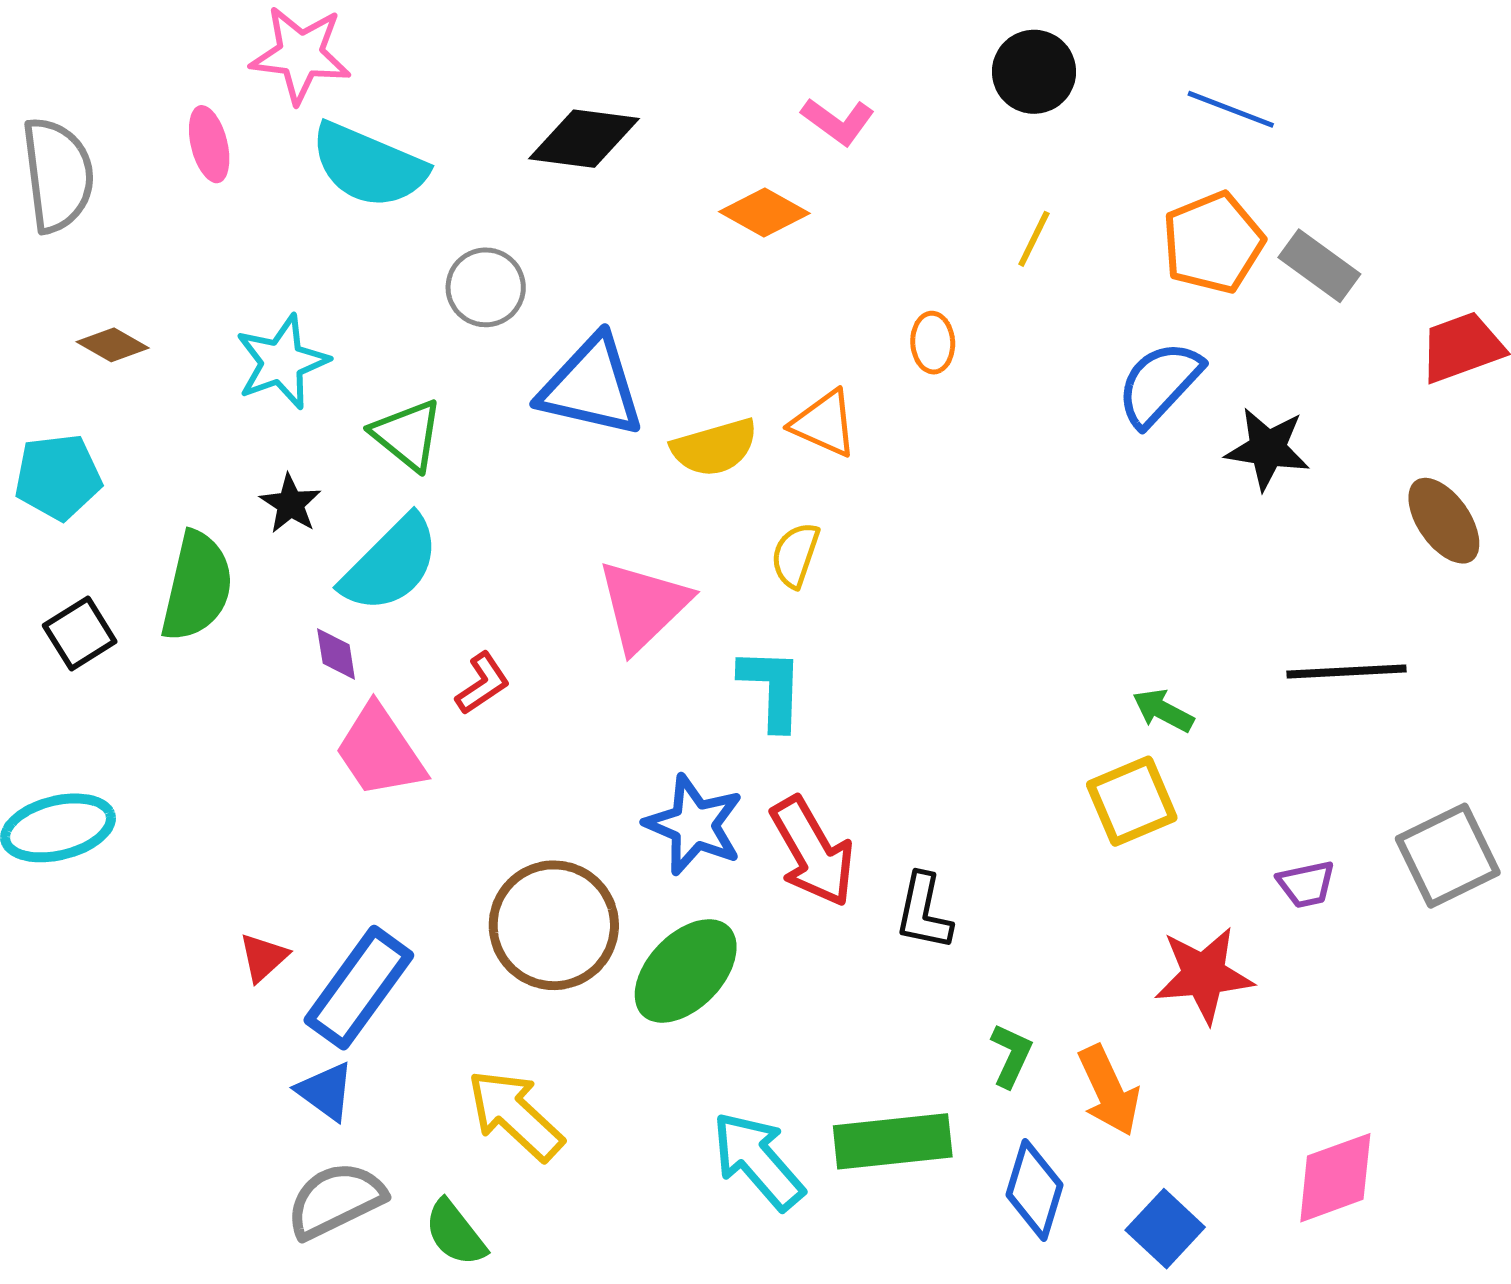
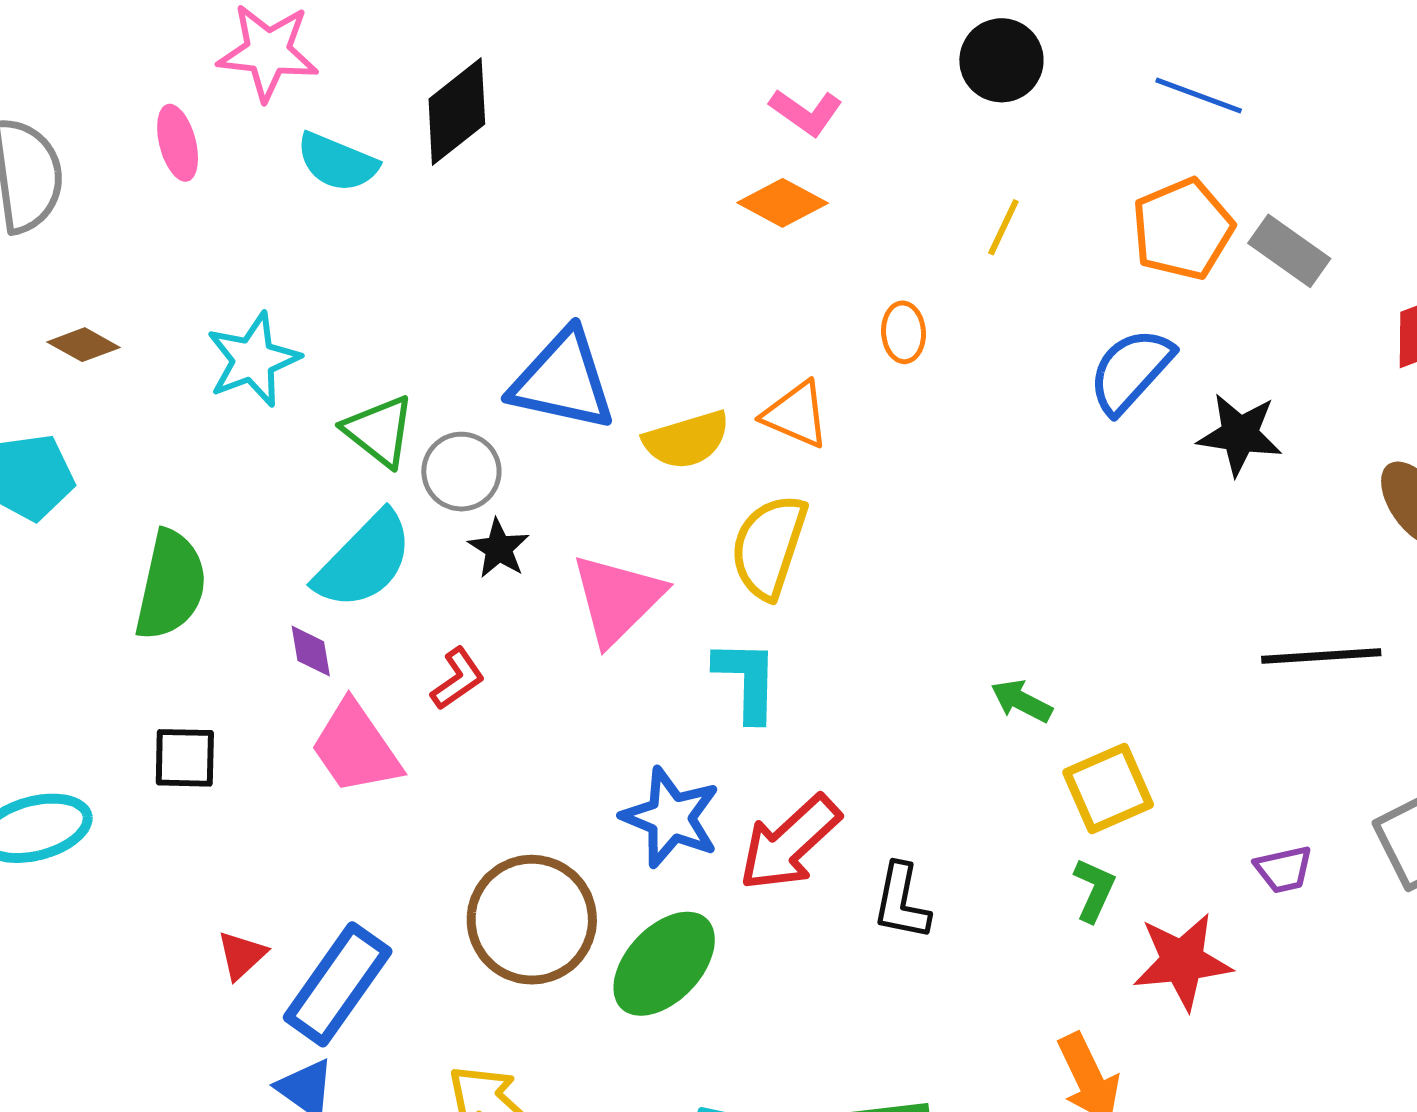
black diamond: (584, 139) -> (457, 112), moved, turned -45
cyan semicircle: (369, 165) -> (337, 162), size x0.7
orange diamond: (764, 212) -> (783, 203), moved
gray circle: (486, 287) -> (461, 472), moved
black star: (290, 504) -> (499, 548), moved
yellow semicircle: (795, 555) -> (769, 546), size x1.6
black square: (80, 634) -> (185, 758), moved, turned 34
green arrow: (1163, 711) -> (1021, 701), moved
red arrow: (813, 852) -> (790, 843), turned 78
green L-shape: (1011, 1055) -> (1094, 890), moved

